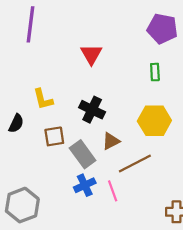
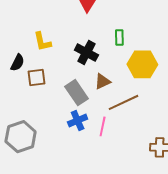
green rectangle: (155, 72) -> (119, 37), moved
brown square: (54, 136) -> (36, 78), moved
pink line: (113, 191) -> (103, 126), turned 30

